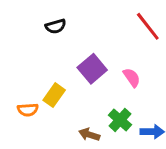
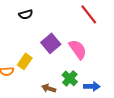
pink semicircle: (132, 78) -> (78, 49), size x1.5

